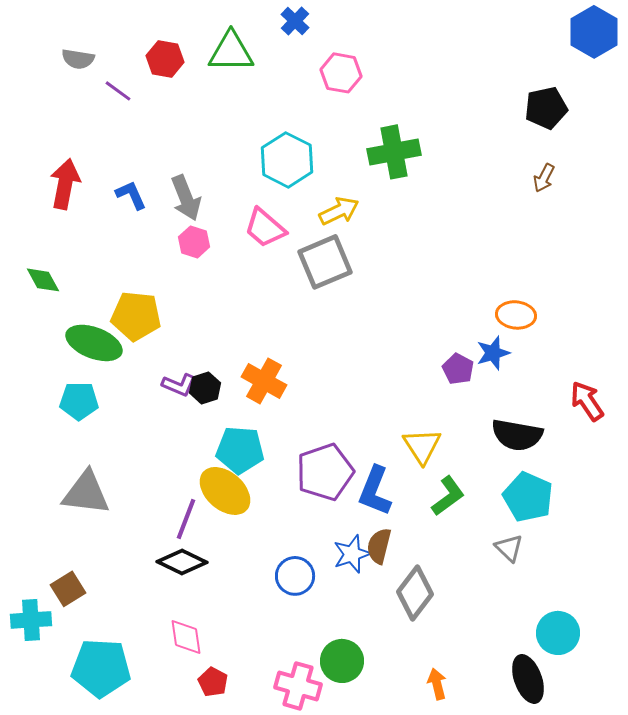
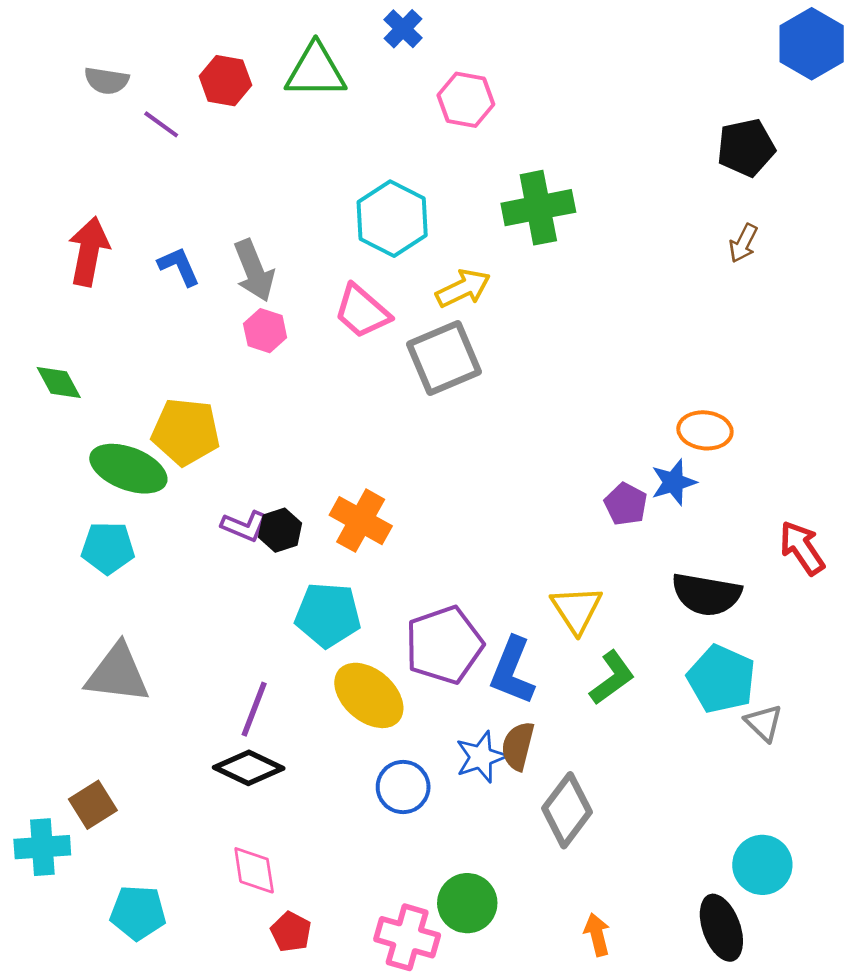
yellow ellipse: (225, 491) -> (369, 695), moved
gray triangle: (509, 548) -> (764, 723), moved
cyan pentagon: (101, 668) -> (138, 913), size x0.7

